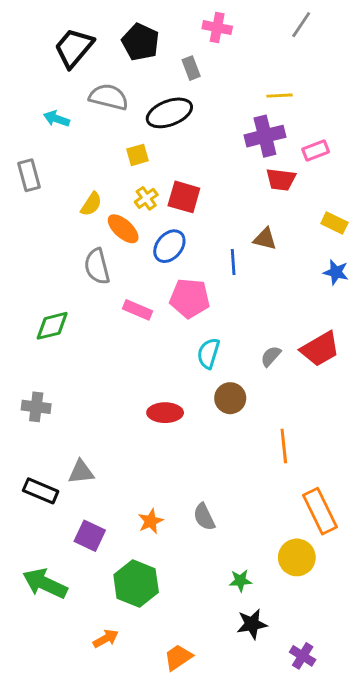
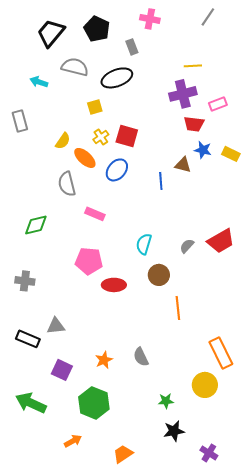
blue star: (336, 272) -> (203, 150), moved
pink pentagon: (190, 298) -> (89, 261), moved
orange line: (284, 446) -> (178, 308), moved

